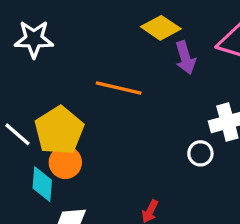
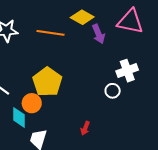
orange line: (119, 88) -> (51, 33), moved
yellow pentagon: (59, 130) -> (47, 82), moved

